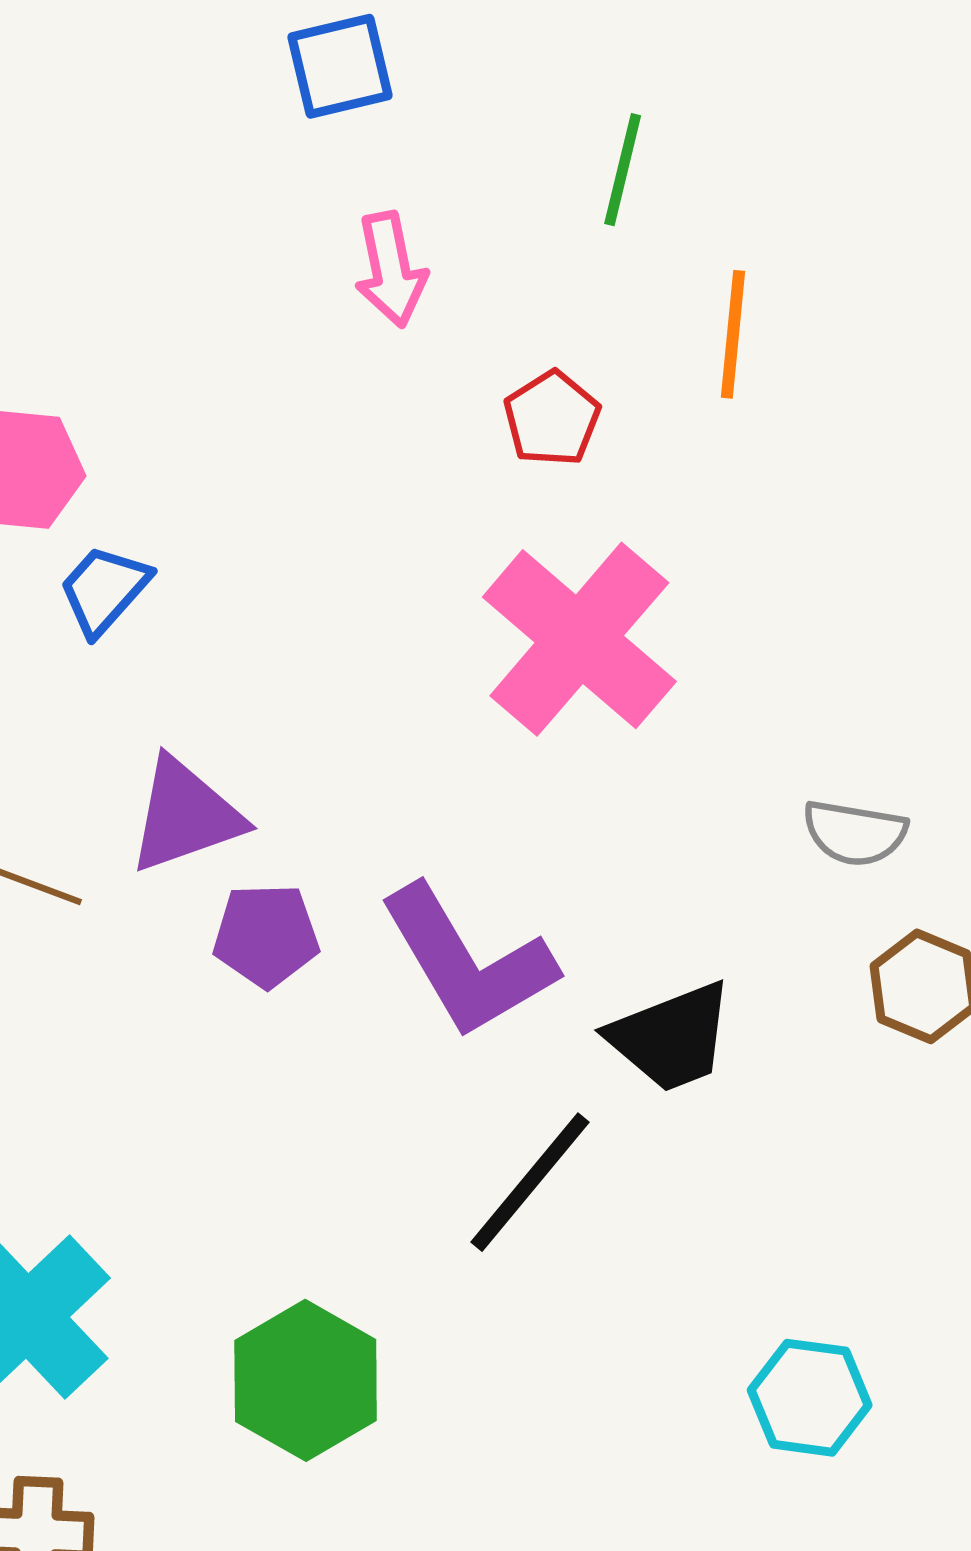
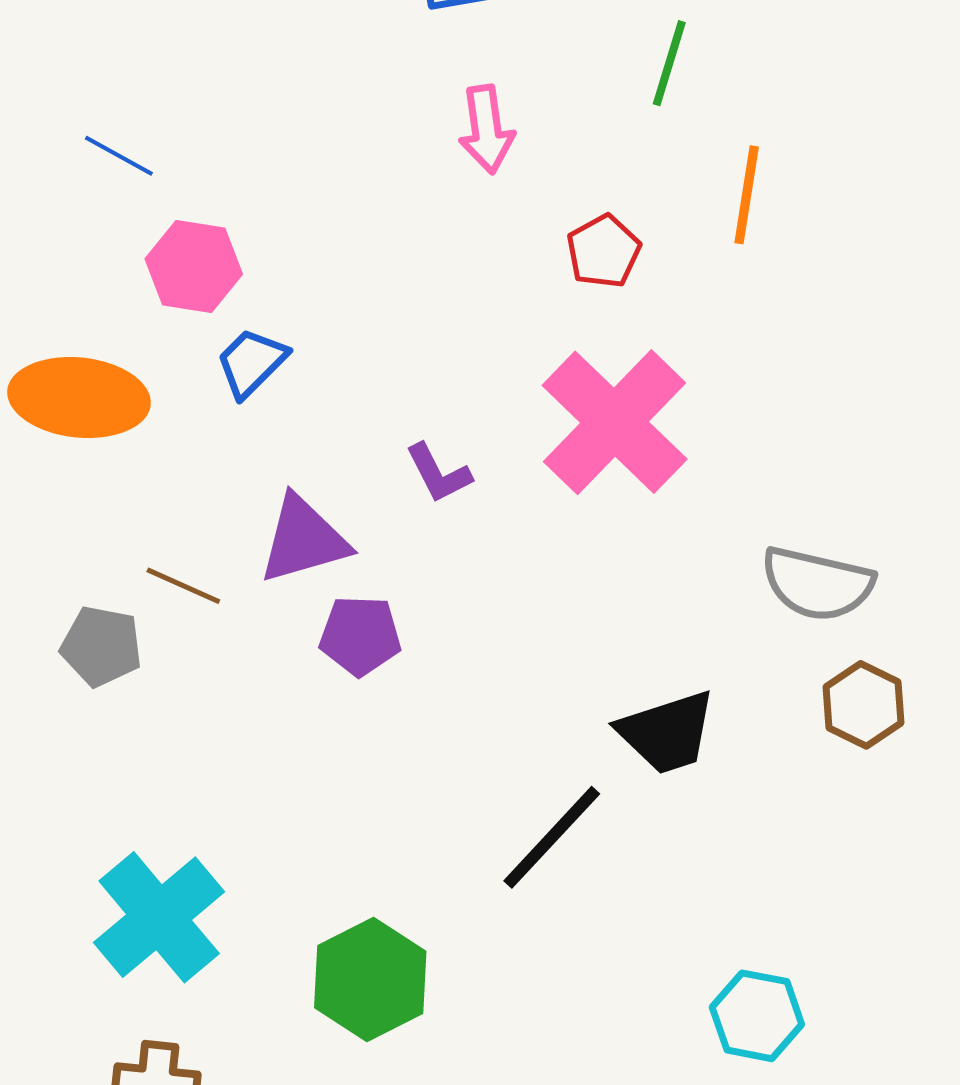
gray semicircle: (855, 833) -> (817, 584), size x1.4
purple L-shape: (467, 962) -> (438, 473), moved, size x0.5

